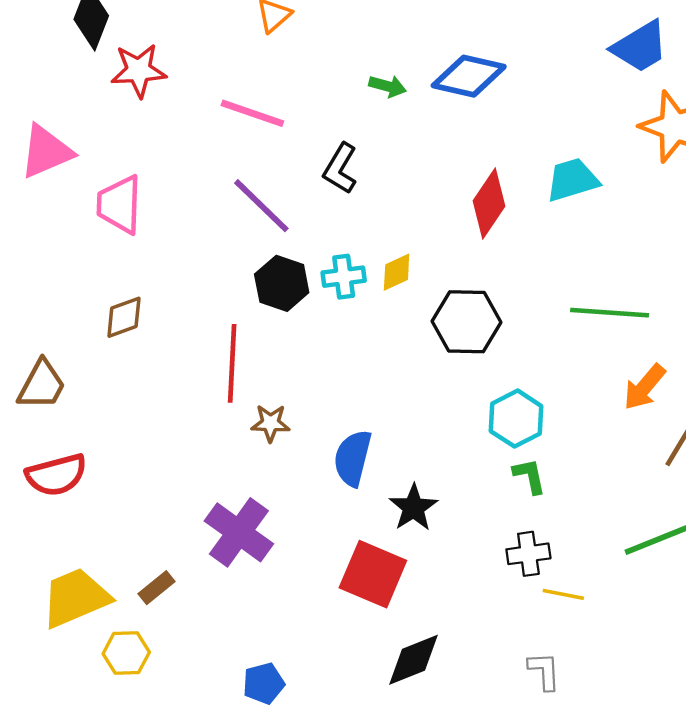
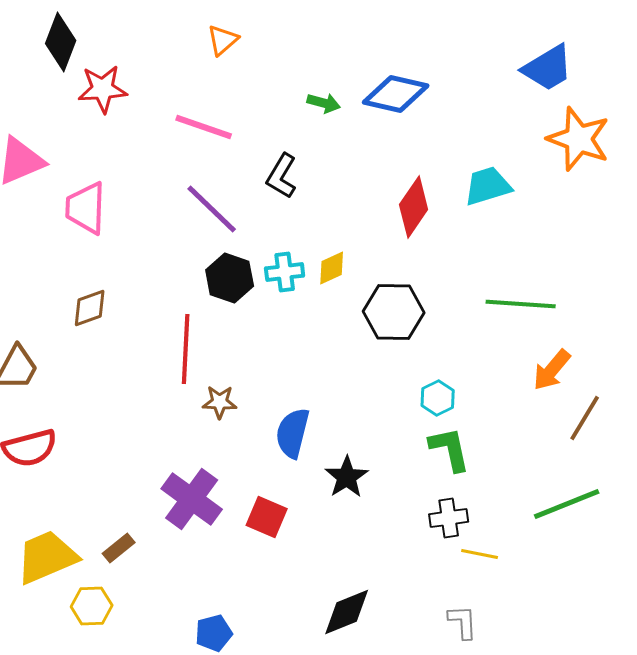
cyan hexagon: (516, 419) -> (438, 398), size x0.7
green L-shape: (530, 476) -> (450, 449), size x1.4
red square: (373, 574) -> (267, 517), moved, size x0.7

